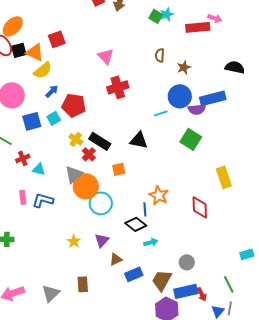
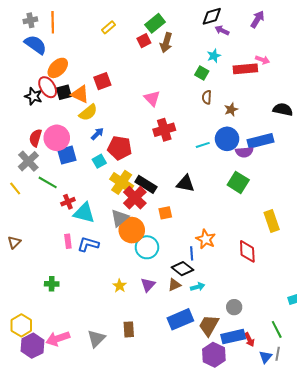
green square: (156, 16) -> (202, 73), moved
cyan line: (161, 113) -> (203, 145), moved
blue square: (32, 121) -> (67, 155), moved
yellow cross: (76, 139) -> (122, 182), size x1.6
red cross: (89, 154) -> (135, 198), size x1.6
cyan triangle: (39, 169) -> (84, 213), size x1.6
brown triangle: (116, 259) -> (174, 285), moved
blue rectangle: (134, 274) -> (180, 319), size x1.4

